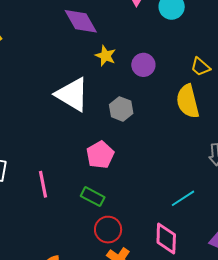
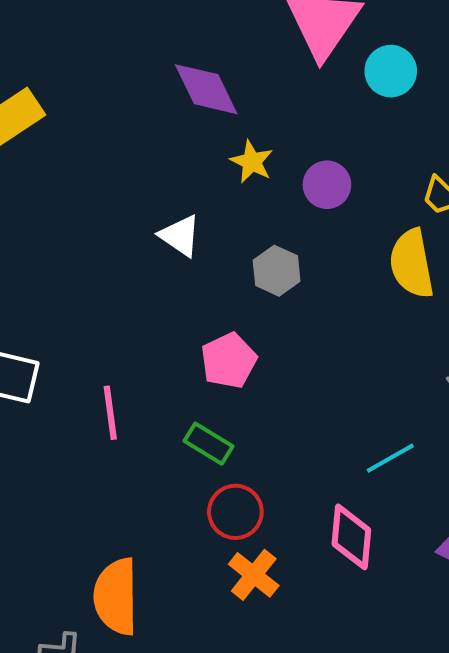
white triangle: (72, 94) -> (180, 236), size x0.6

